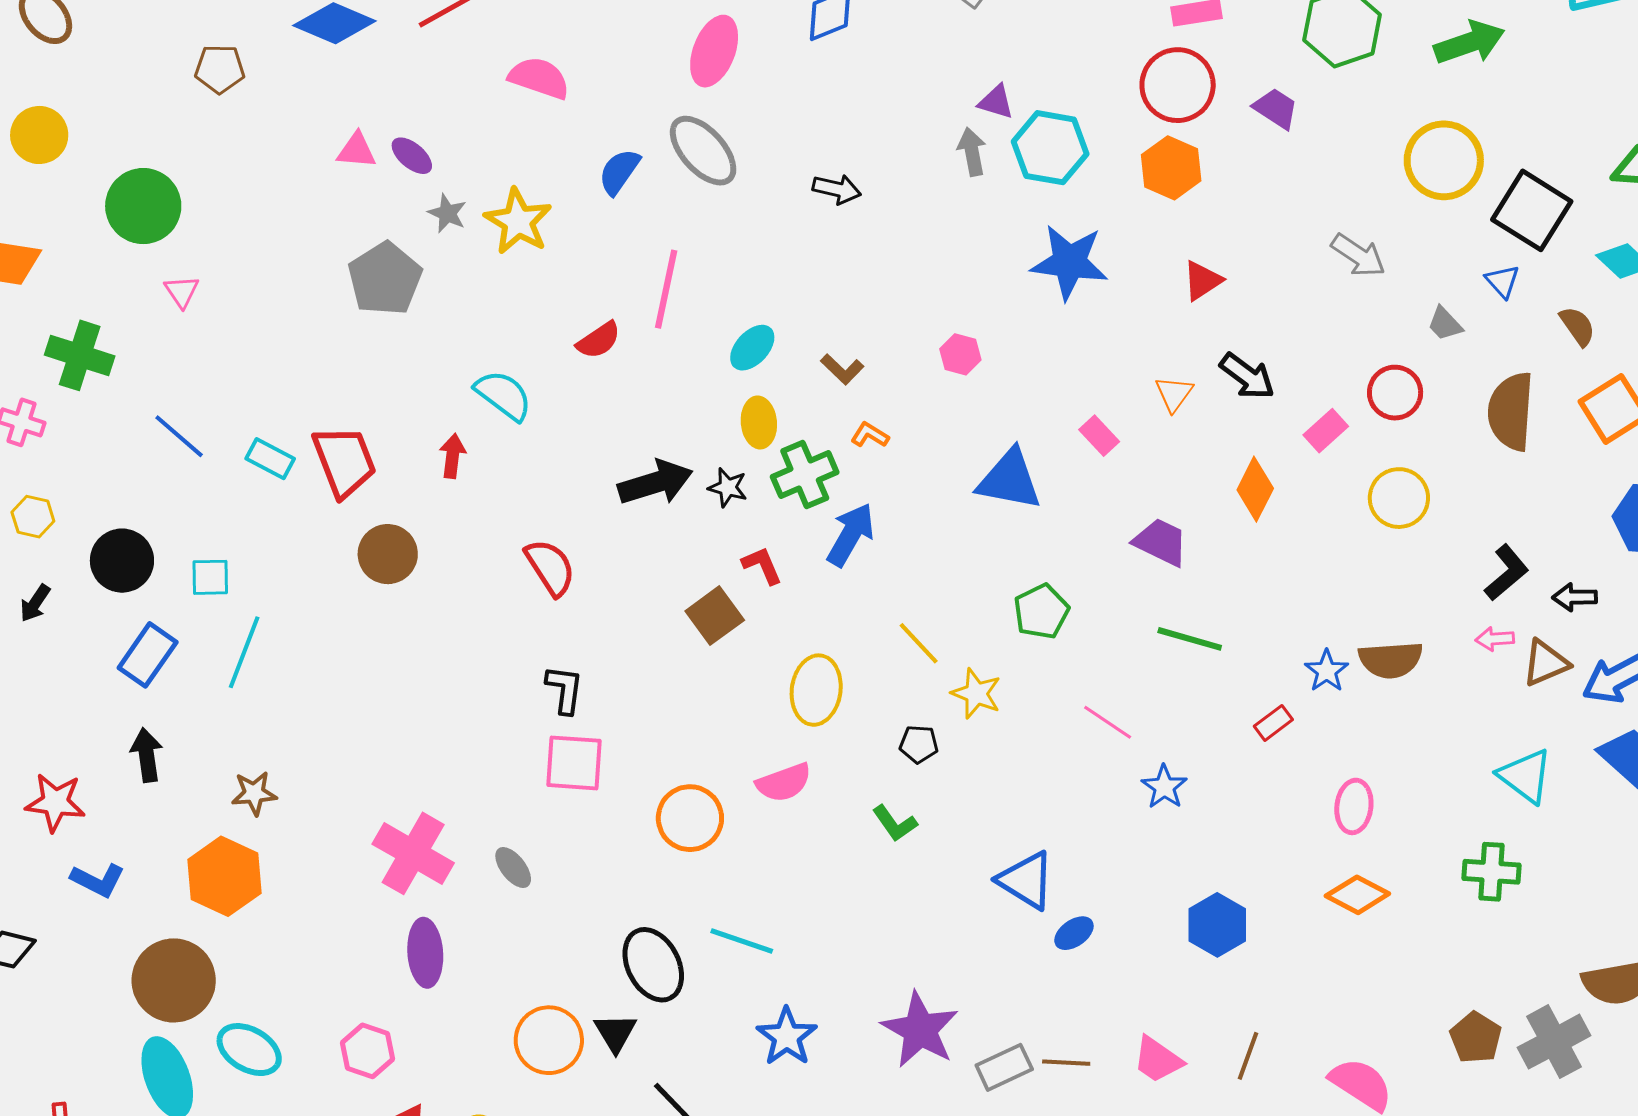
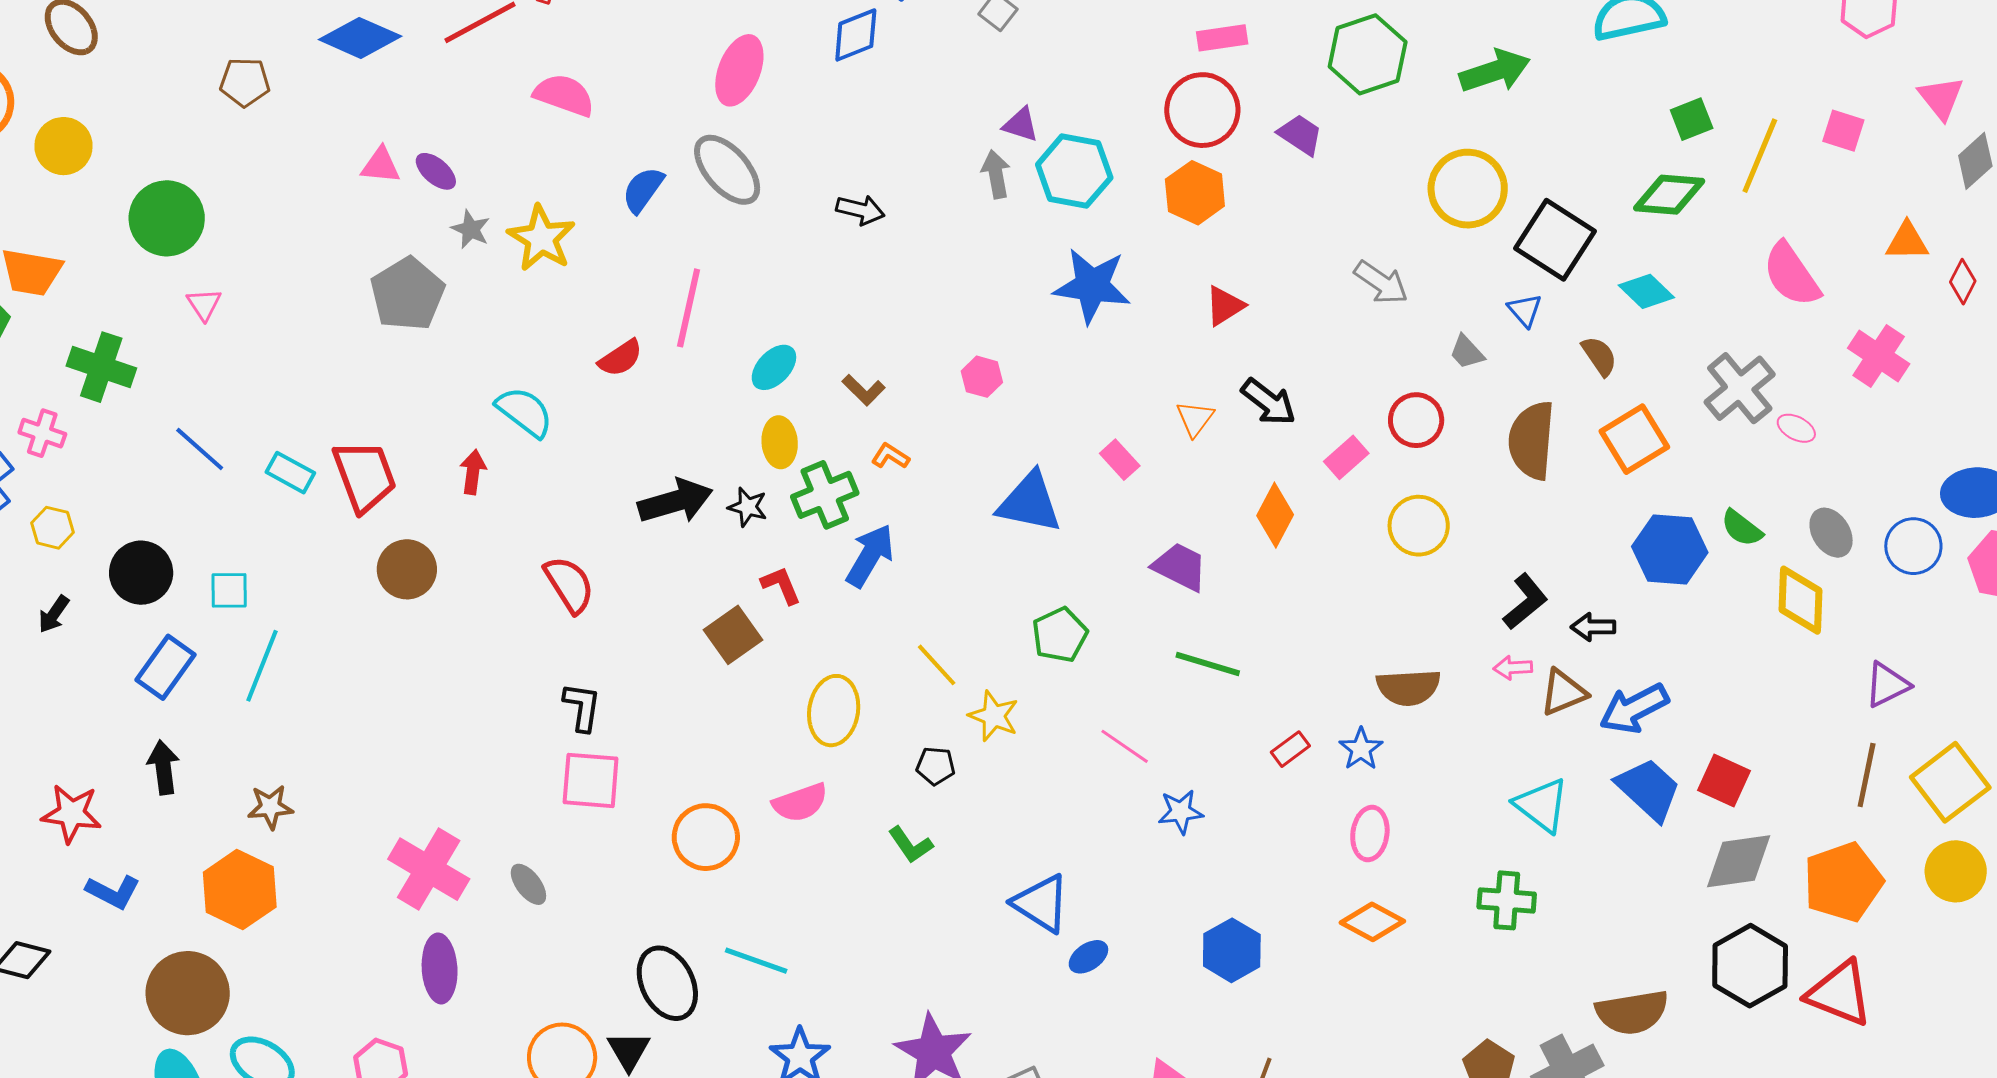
blue star: (1327, 671) -> (1361, 749), moved
blue star: (1164, 787) -> (1181, 812), turned 30

